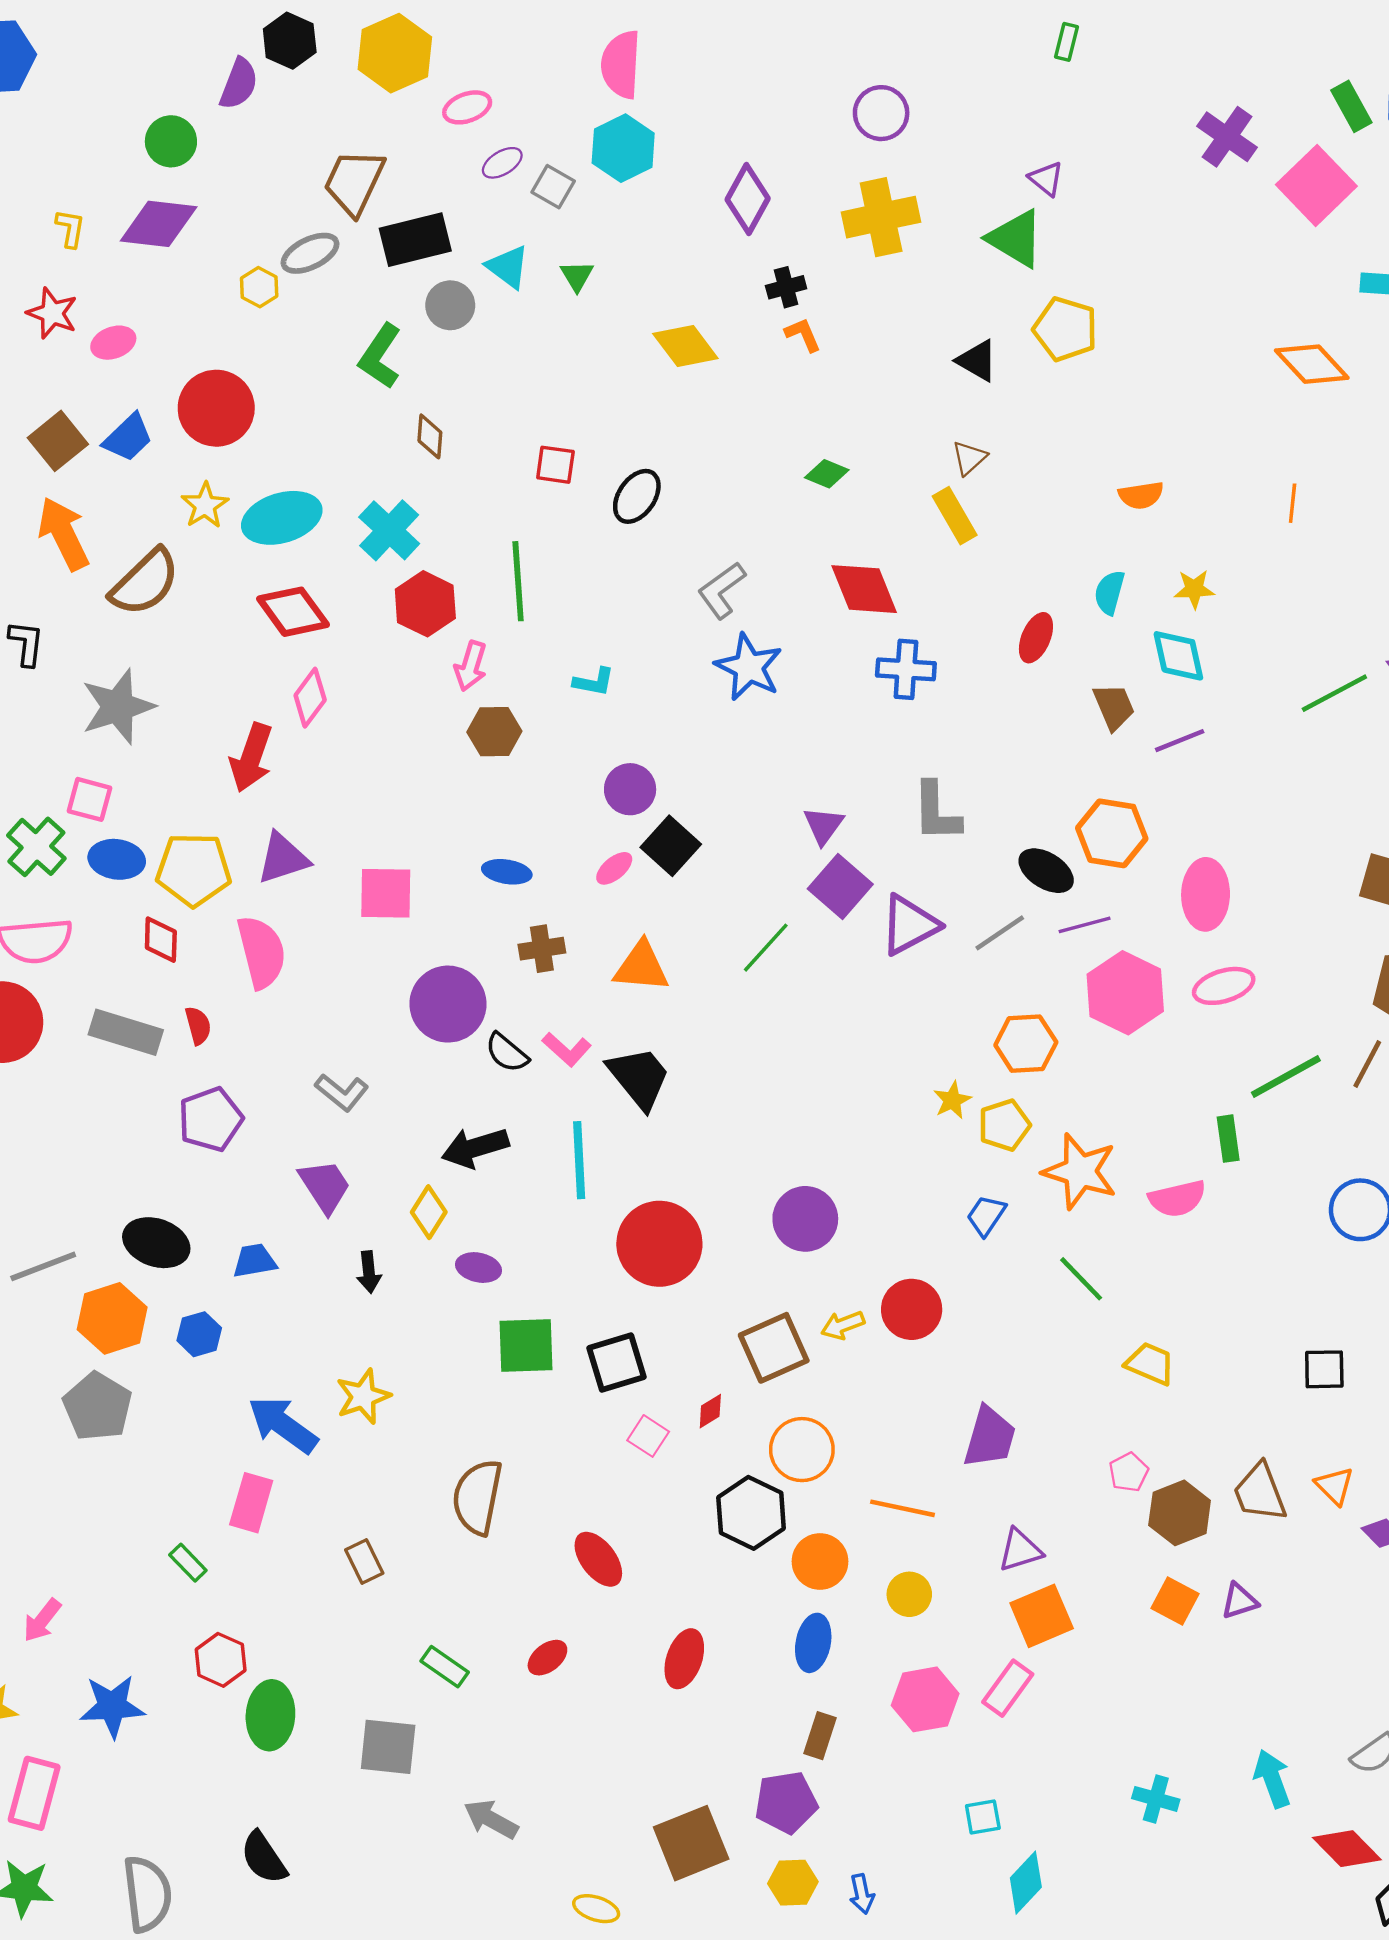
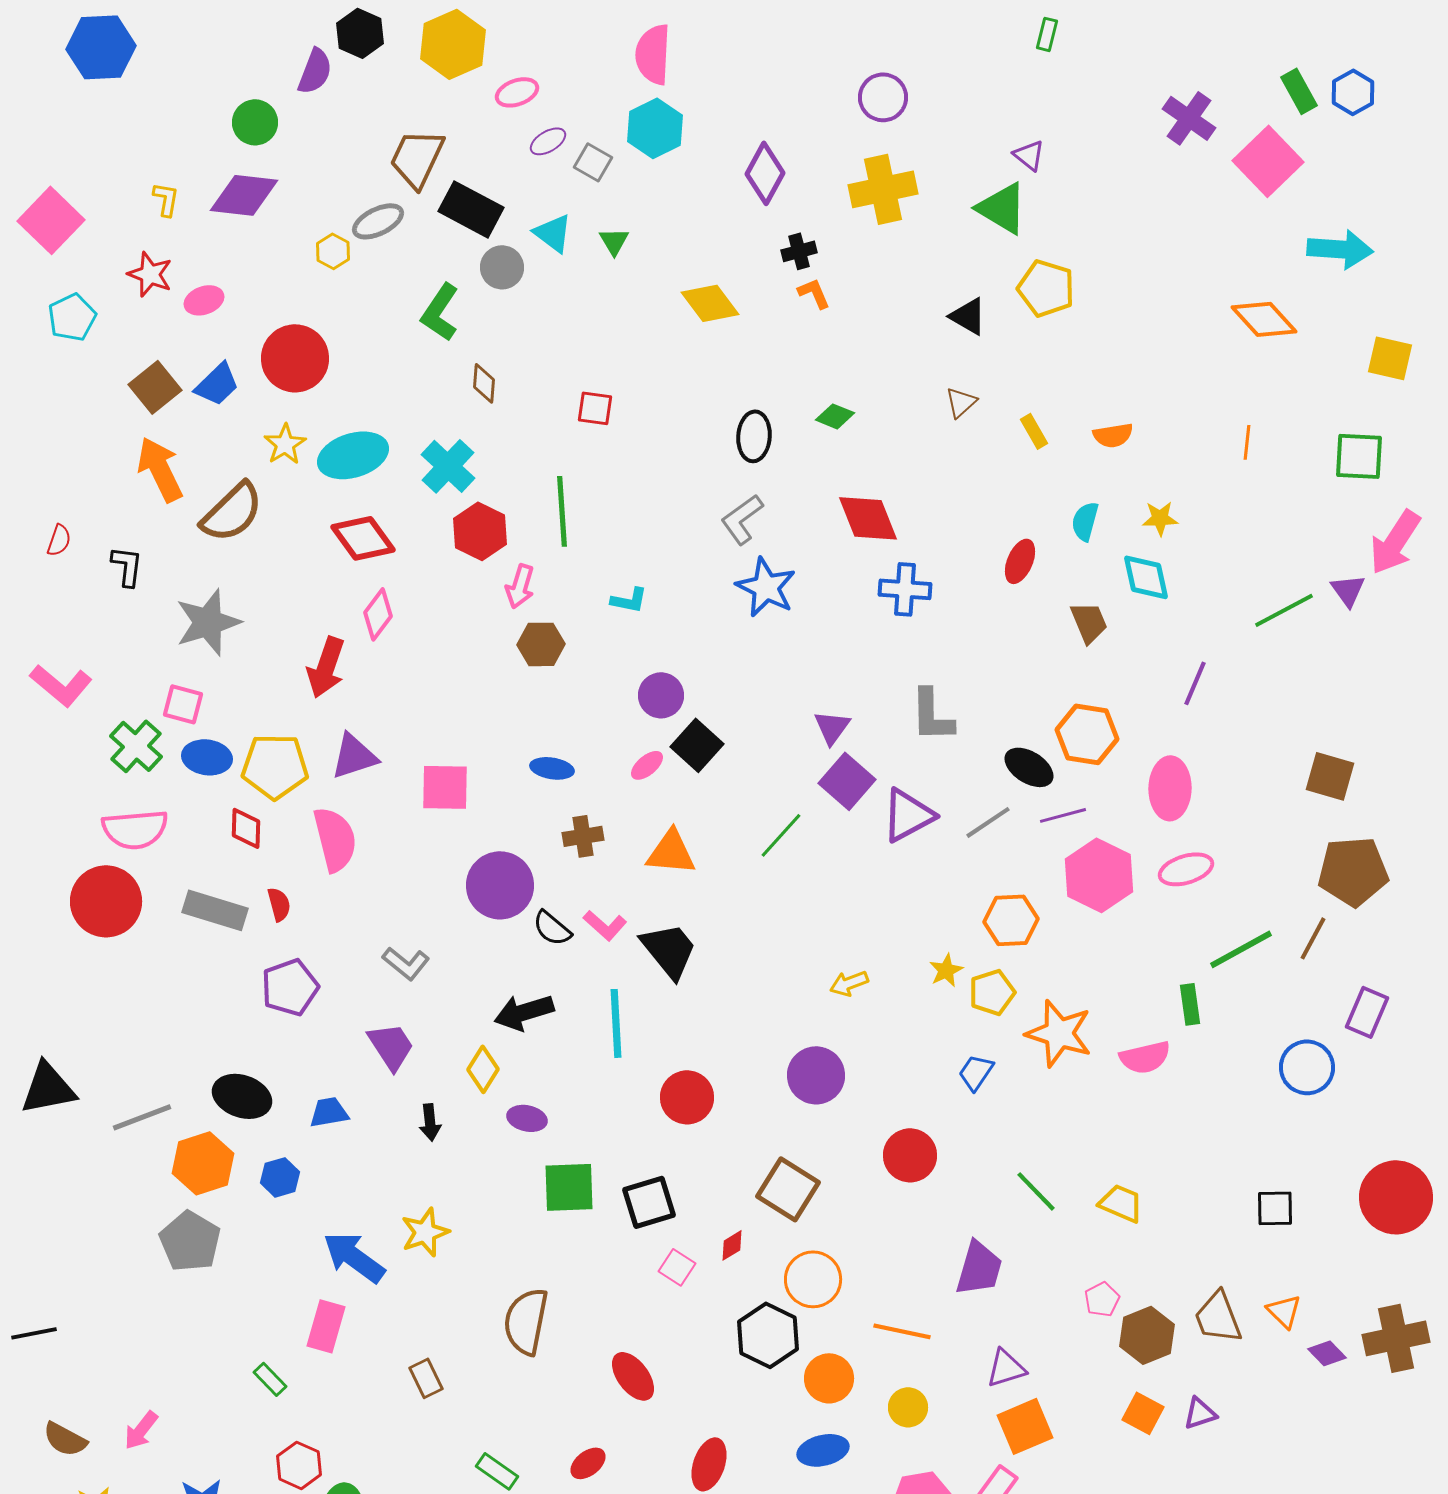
black rectangle: (415, 240) -> (471, 209), turned 42
black ellipse: (637, 496) -> (754, 436), moved, turned -30
yellow rectangle: (955, 516) -> (1034, 431), moved, size x0.7
purple line: (1180, 741) -> (1195, 683), moved, turned -45
red circle: (659, 1244) -> (687, 1097), size x0.7
green line: (1081, 1279) -> (1036, 1191), moved
yellow arrow: (843, 1325) -> (849, 983), moved
brown square: (774, 1348) -> (788, 1189), turned -34
blue ellipse: (813, 1643) -> (823, 1450), turned 66

